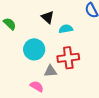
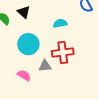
black triangle: (48, 17) -> (24, 12), moved
pink semicircle: (37, 86) -> (24, 75), moved

